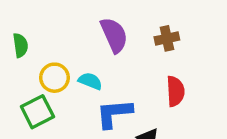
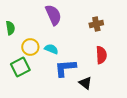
purple semicircle: (114, 35) -> (53, 15), moved

